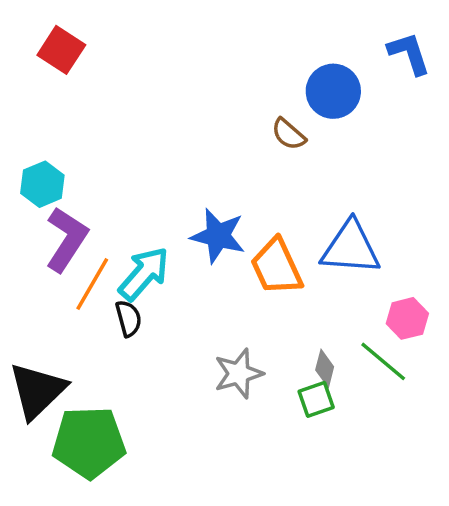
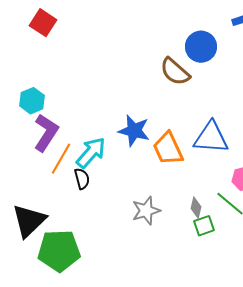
brown semicircle: (289, 134) -> (175, 72), size x1.5
green square: (316, 399) -> (204, 226), moved

